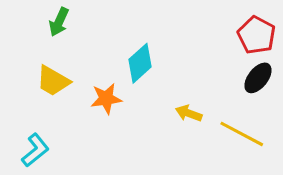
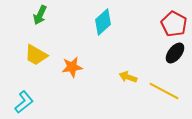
cyan diamond: (140, 63) -> (103, 22), moved

